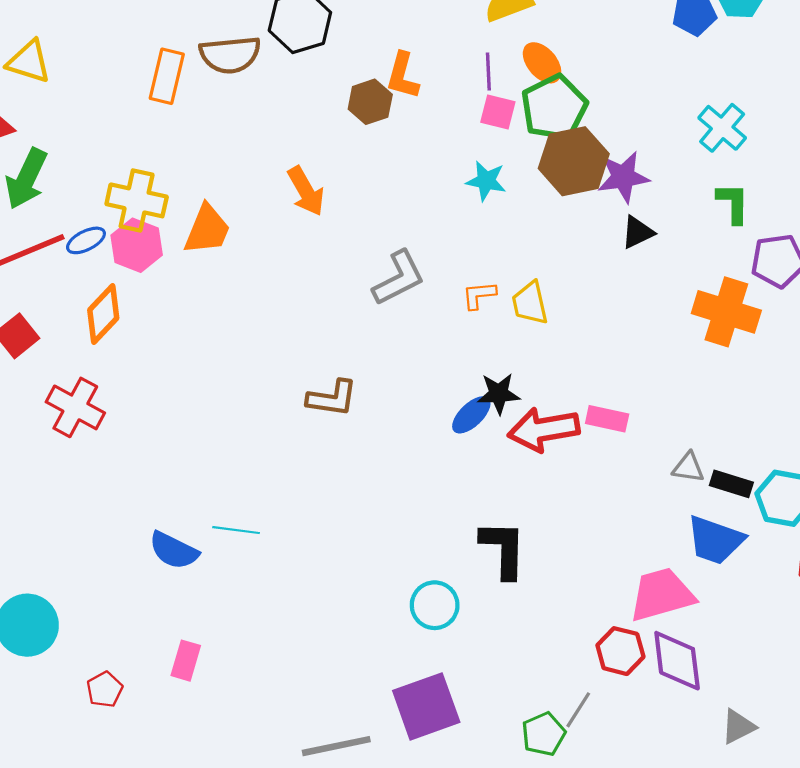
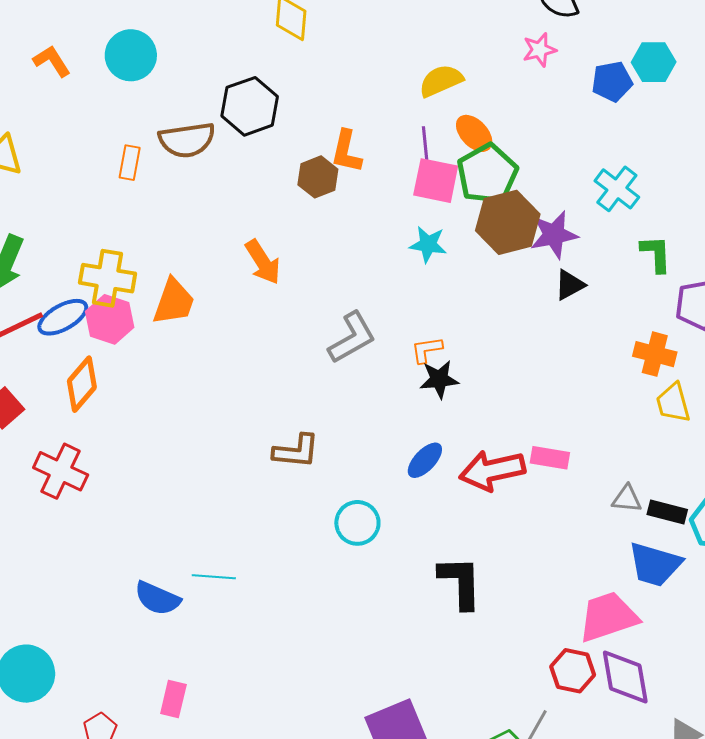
orange rectangle: (167, 76) -> (130, 163), size x0.7
pink square: (498, 112) -> (436, 181), size x1.4
cyan cross: (722, 128) -> (617, 189), moved
blue ellipse: (86, 240) -> (63, 317), size x1.4
yellow trapezoid: (530, 303) -> (673, 403), moved
orange cross: (726, 312) -> (655, 354), size x0.7
black star: (499, 394) -> (439, 379), moved
cyan circle: (435, 605) -> (357, 523), moved

